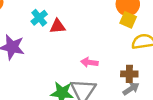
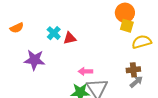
pink arrow: (89, 62) -> (85, 71), moved

